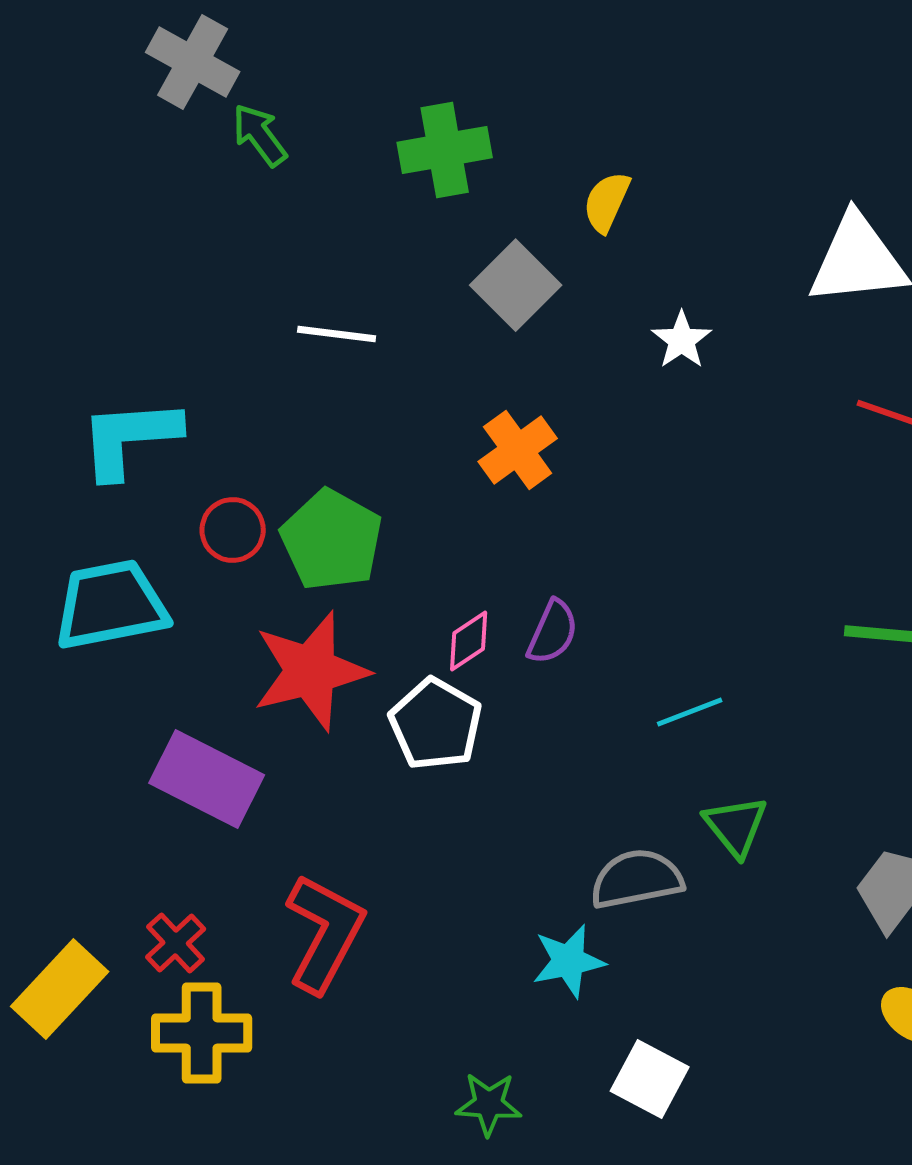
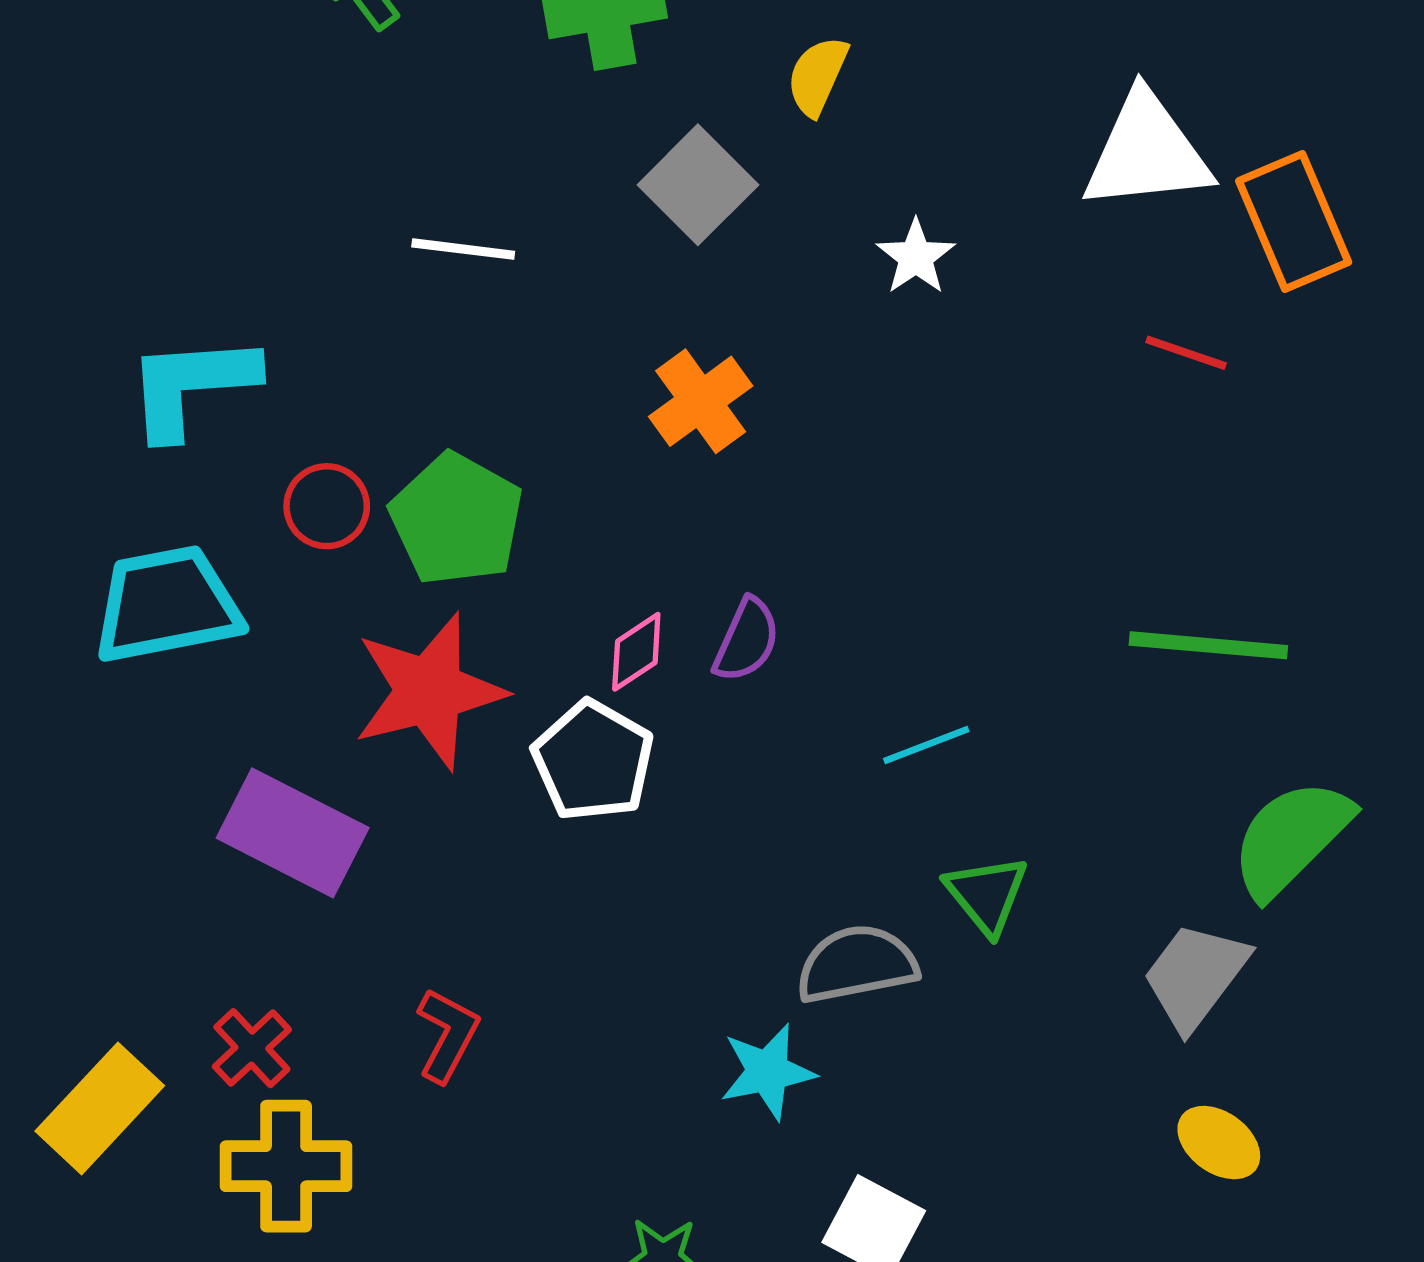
red L-shape: (325, 933) -> (447, 1035), size x0.6

